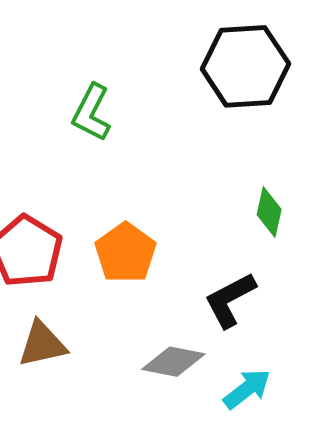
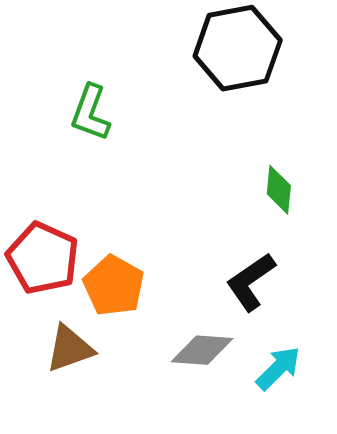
orange pentagon: (126, 253) -> (114, 286), moved

